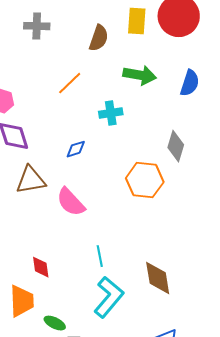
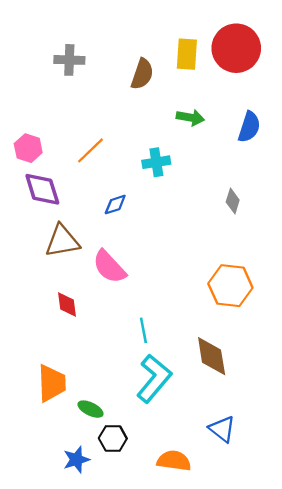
green arrow: (140, 75) -> (190, 118), size x0.7
orange line: (70, 83) -> (91, 150), moved
gray diamond: (176, 146) -> (233, 201), size x0.7
orange hexagon: (145, 180) -> (230, 286), moved
red diamond: (41, 267) -> (67, 304), moved

